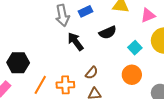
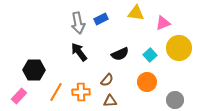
black semicircle: (108, 32) -> (120, 54), moved
black arrow: (75, 42) -> (79, 52), moved

